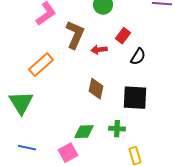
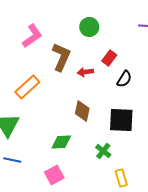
green cross: (117, 129) -> (103, 151), turned 35
green diamond: (84, 132) -> (61, 142), moved
blue line: (27, 148) -> (12, 160), moved

